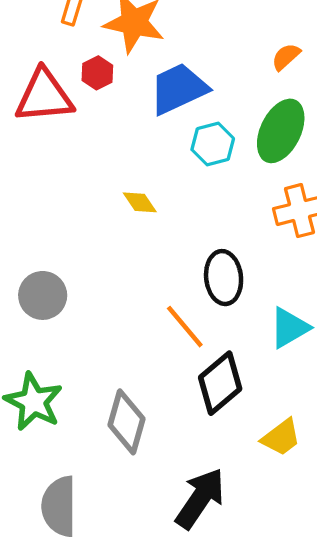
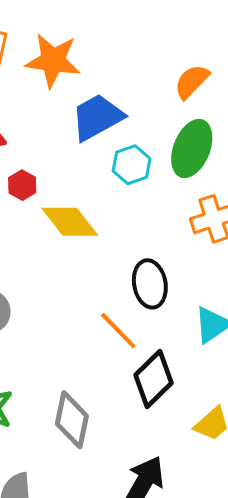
orange semicircle: (286, 57) -> (192, 81), size x1.4
red hexagon: (97, 73) -> (22, 185), moved
yellow diamond: (140, 202) -> (70, 222), size x1.8

